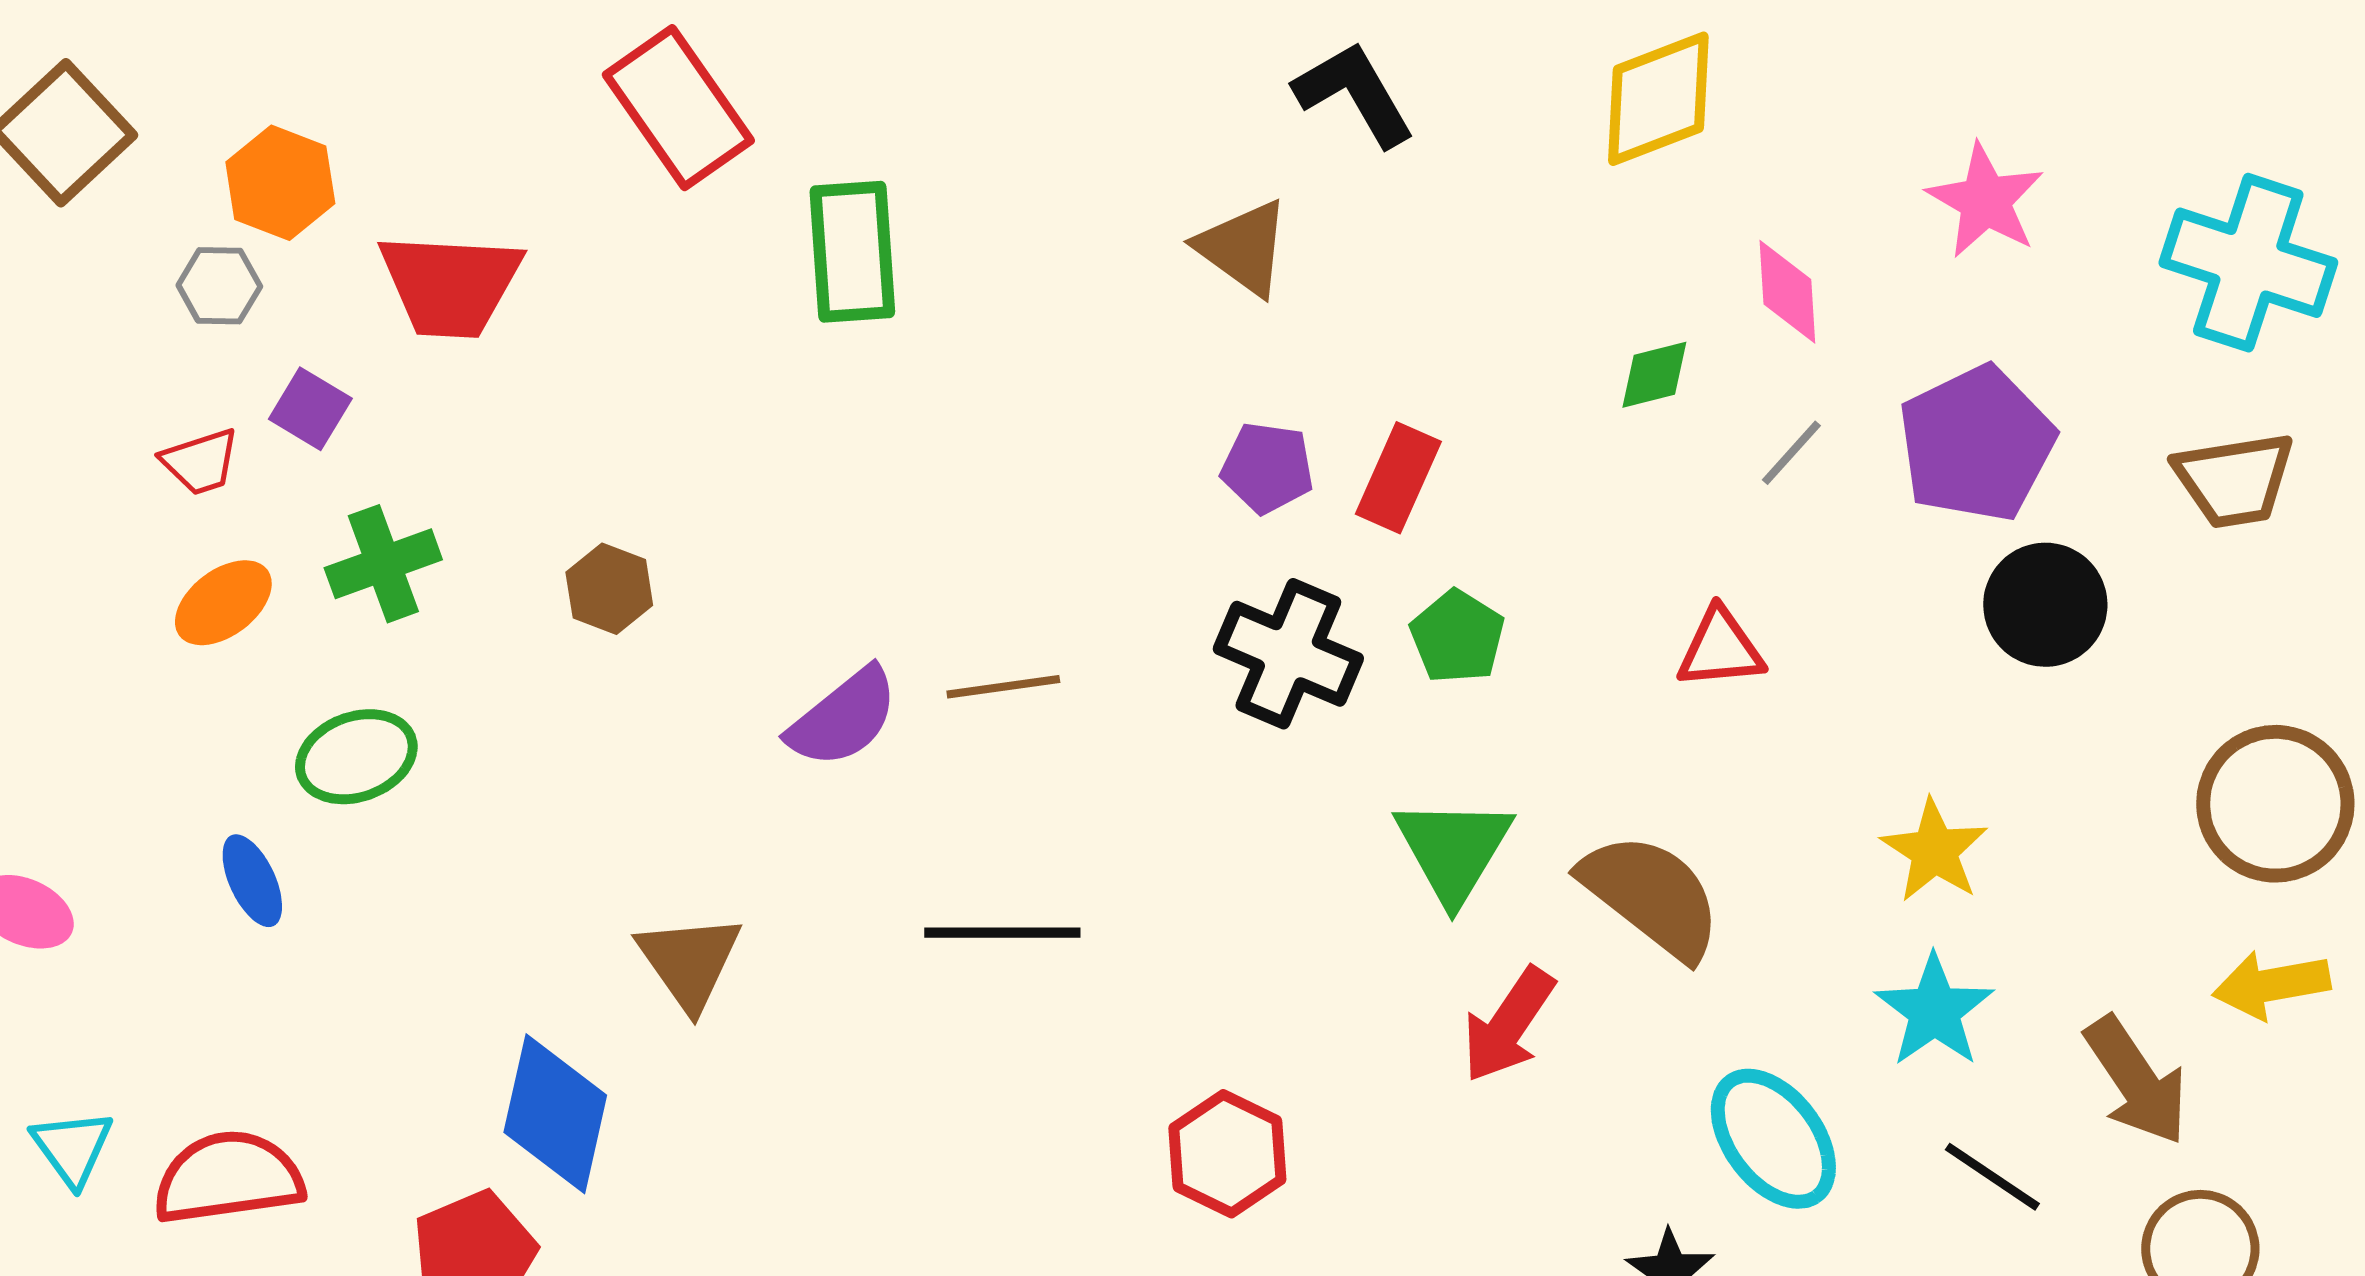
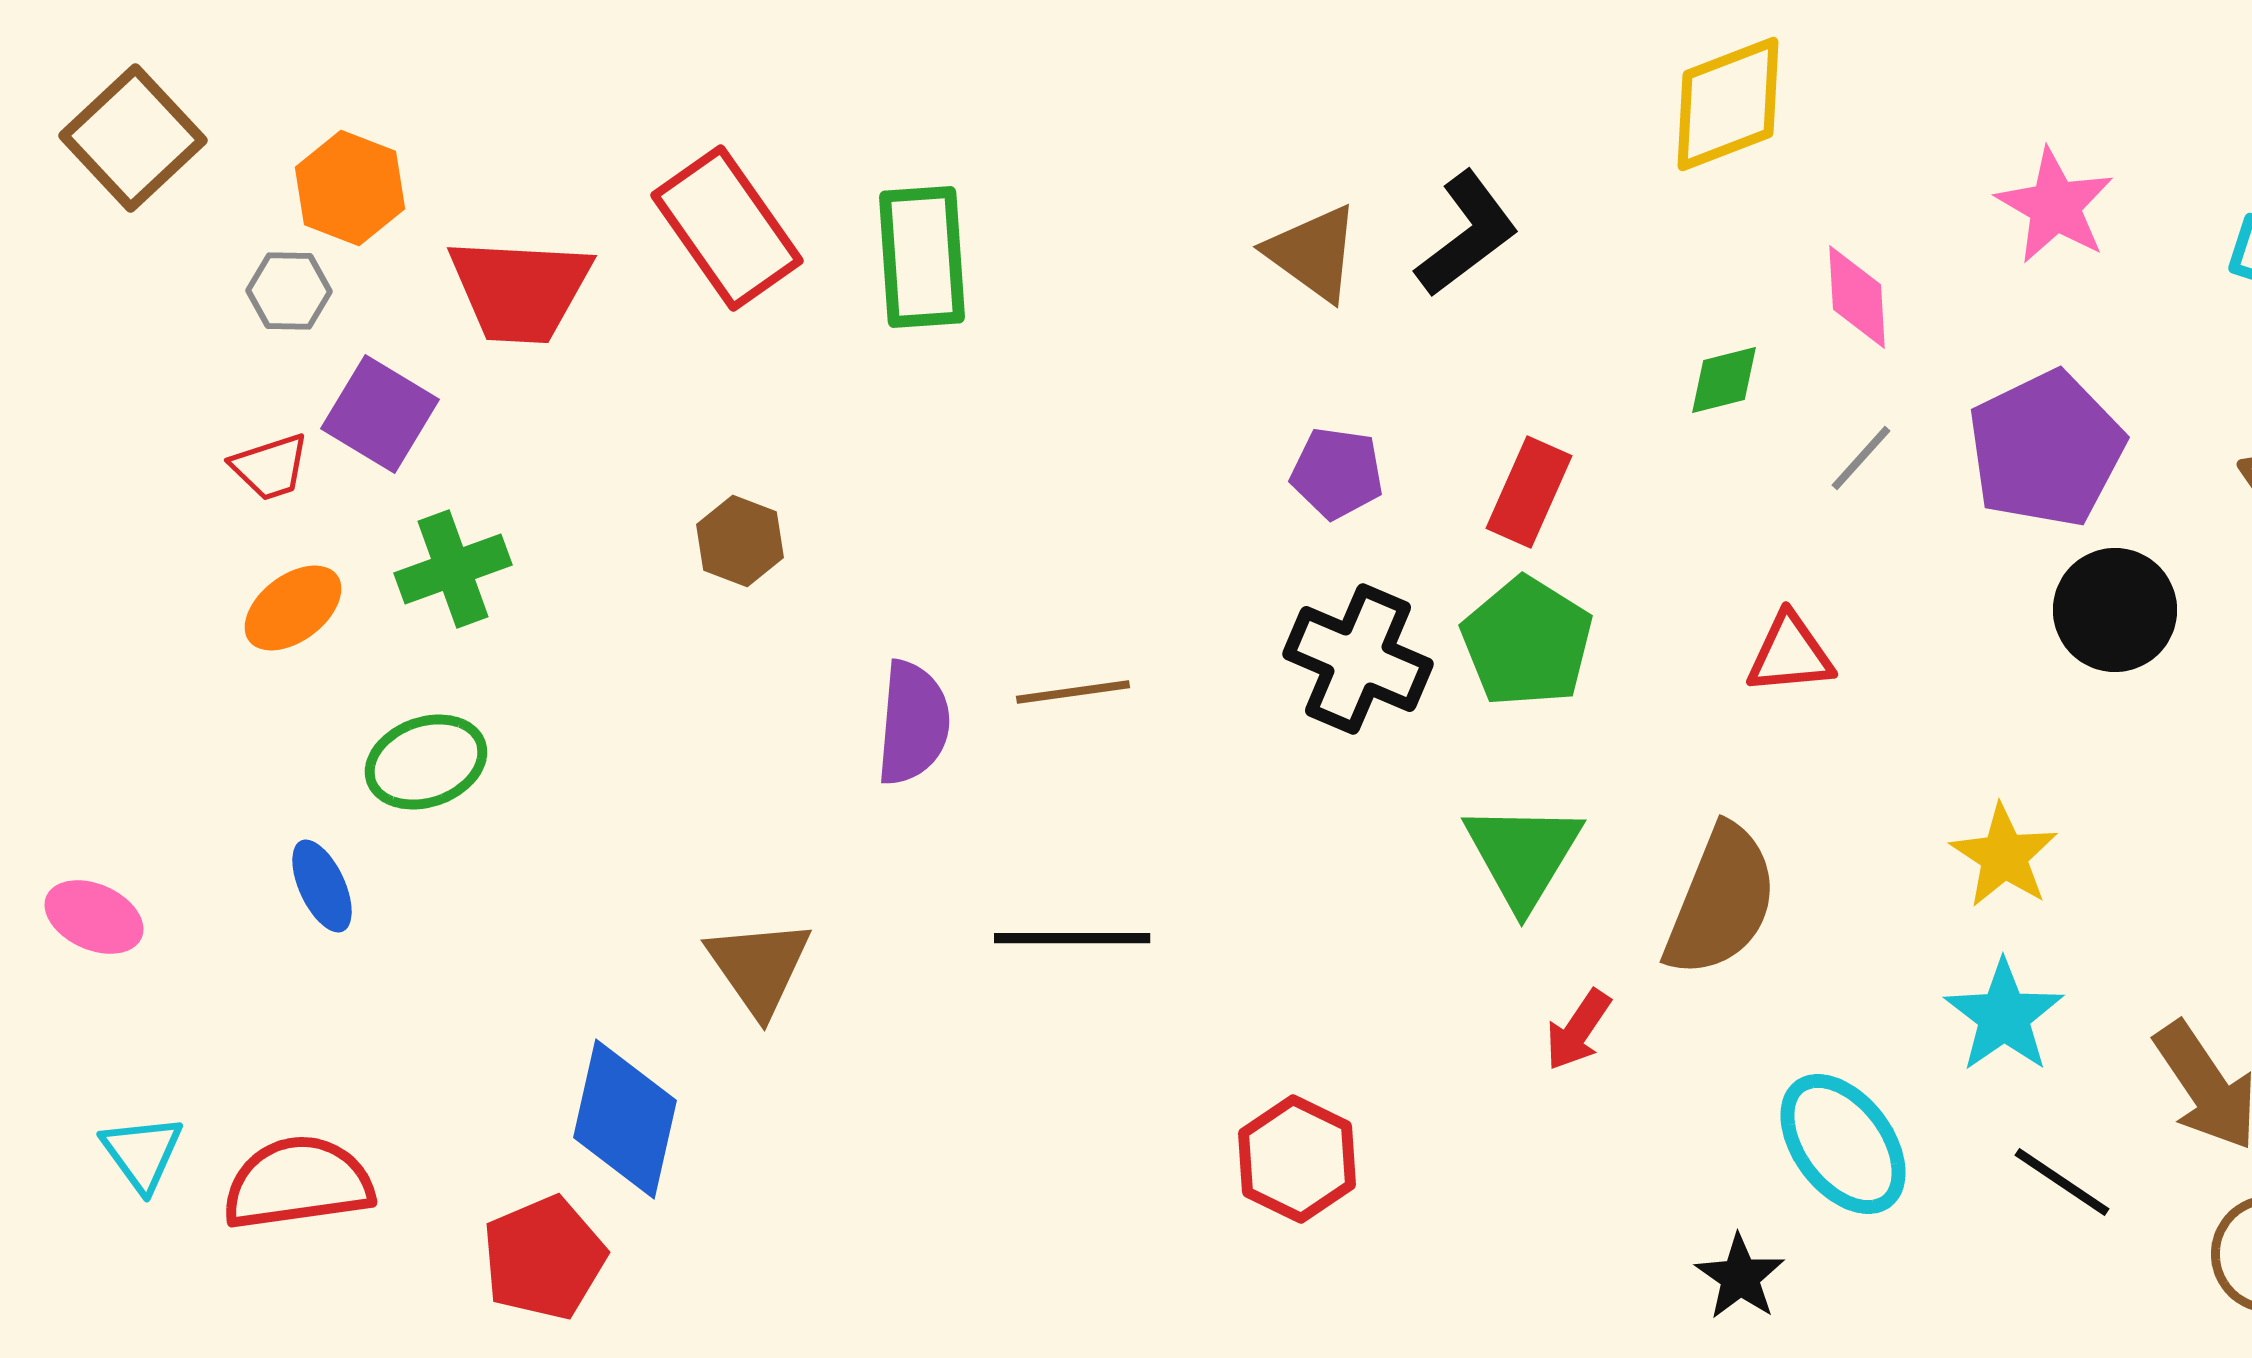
black L-shape: (1354, 94) -> (1467, 234), moved, turned 83
red rectangle: (678, 108) -> (727, 228), moved
purple square: (310, 409) -> (380, 414), size x1.4
red rectangle: (1398, 478) -> (1529, 492), moved
brown hexagon: (609, 589) -> (740, 541), moved
green pentagon: (1457, 637) -> (1527, 642), size x1.4
purple semicircle: (843, 718) -> (913, 723), turned -46
brown semicircle: (1651, 896) -> (1721, 901), turned 74
red arrow: (1508, 1025) -> (1578, 1030), size x0.7

